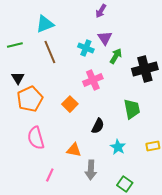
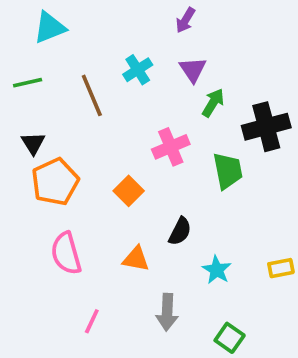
cyan triangle: (45, 24) -> (50, 28), moved
cyan cross: (86, 48) -> (138, 70), moved, turned 35
green trapezoid: (132, 109) -> (228, 171), moved
orange triangle: (74, 150) -> (136, 259), moved

